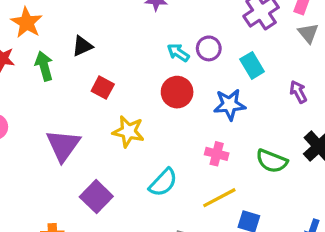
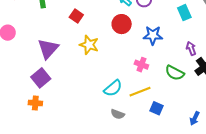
cyan rectangle: (252, 65) -> (184, 13), moved
purple arrow: (298, 92) -> (191, 48), moved
cyan semicircle: (163, 182) -> (113, 88), moved
purple square: (96, 197) -> (41, 78), moved

